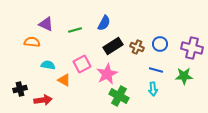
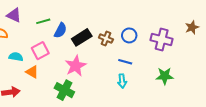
blue semicircle: (104, 23) -> (60, 30), moved
pink square: (82, 64) -> (40, 51), moved
green star: (184, 76) -> (165, 76), moved
green cross: (119, 96) -> (64, 90), moved

